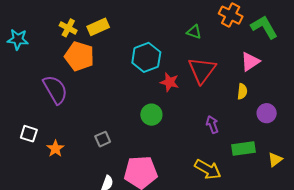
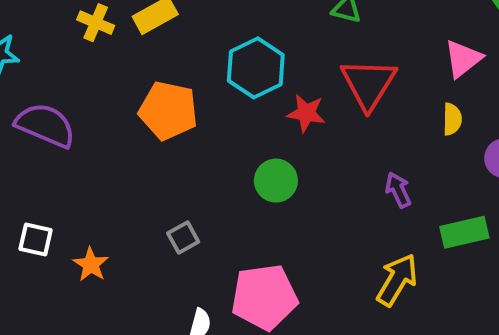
orange pentagon: (79, 56) -> (168, 111), moved
purple semicircle: (55, 90) -> (45, 125), moved, turned -32
yellow arrow: (208, 169) -> (397, 280), turned -84

